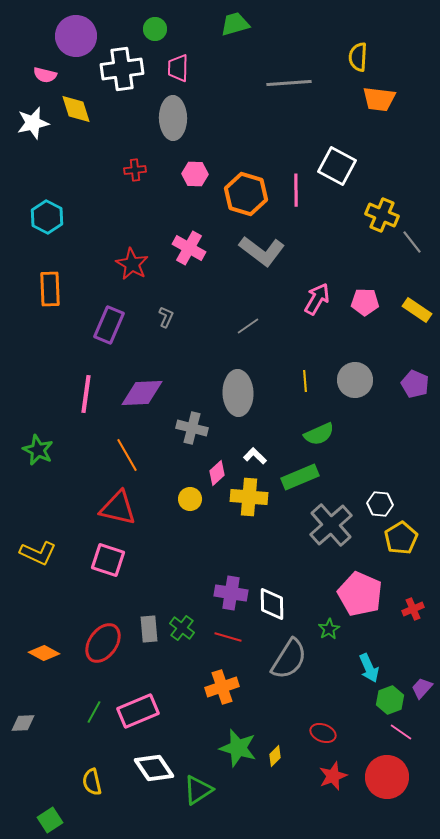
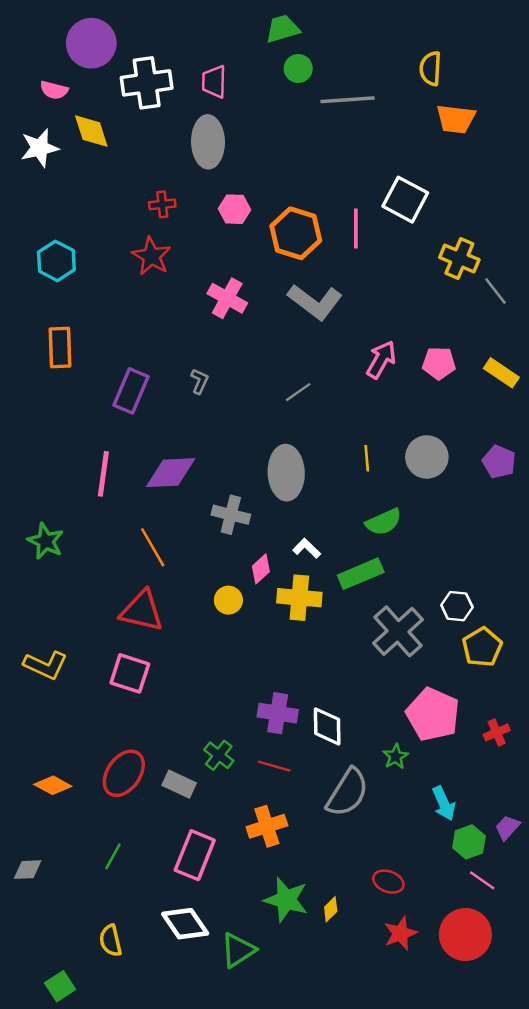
green circle: (155, 29) -> (298, 68), moved
red star: (132, 264) -> (151, 256), moved
gray rectangle: (149, 629) -> (179, 784), moved, turned -60
pink rectangle: (138, 711) -> (195, 855), moved, turned -45

